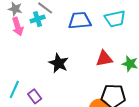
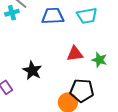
black star: (59, 63) -> (32, 70), moved

